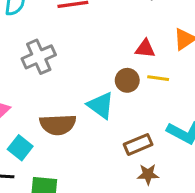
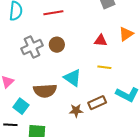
yellow line: (158, 78) -> (104, 67), moved
brown circle: (127, 80) -> (57, 45), moved
brown star: (148, 174) -> (76, 111), moved

